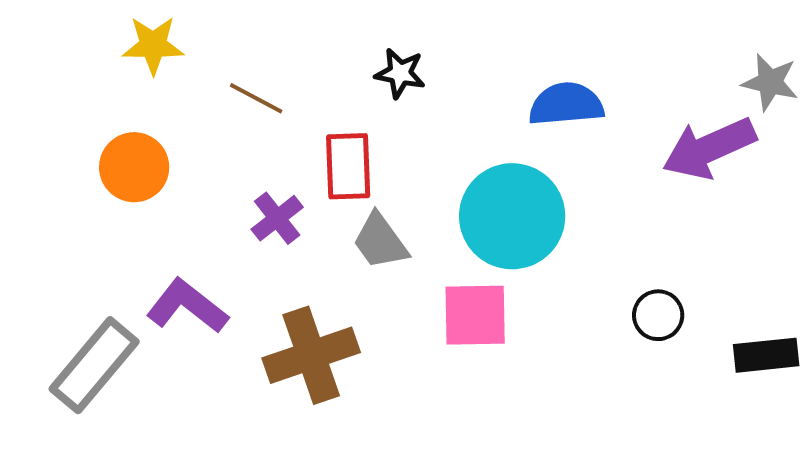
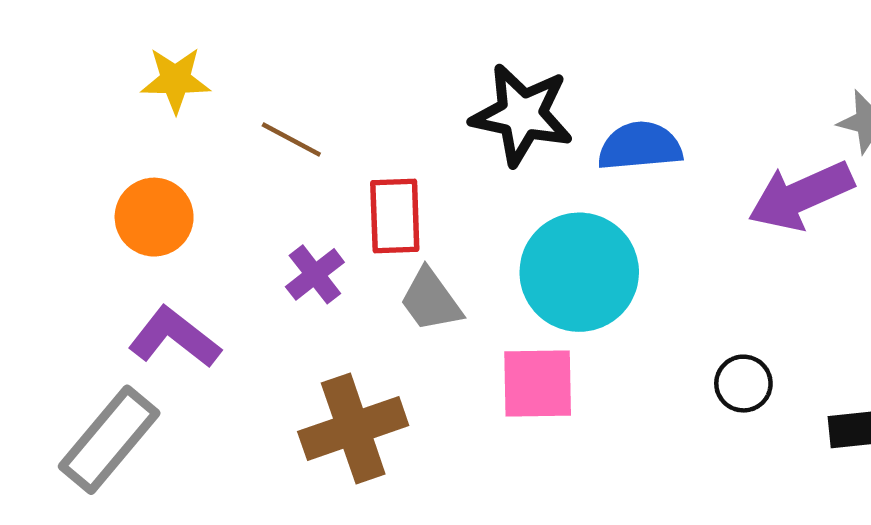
black star: (400, 73) -> (522, 115), moved, size x1.8
purple L-shape: (187, 306) -> (174, 337), moved

